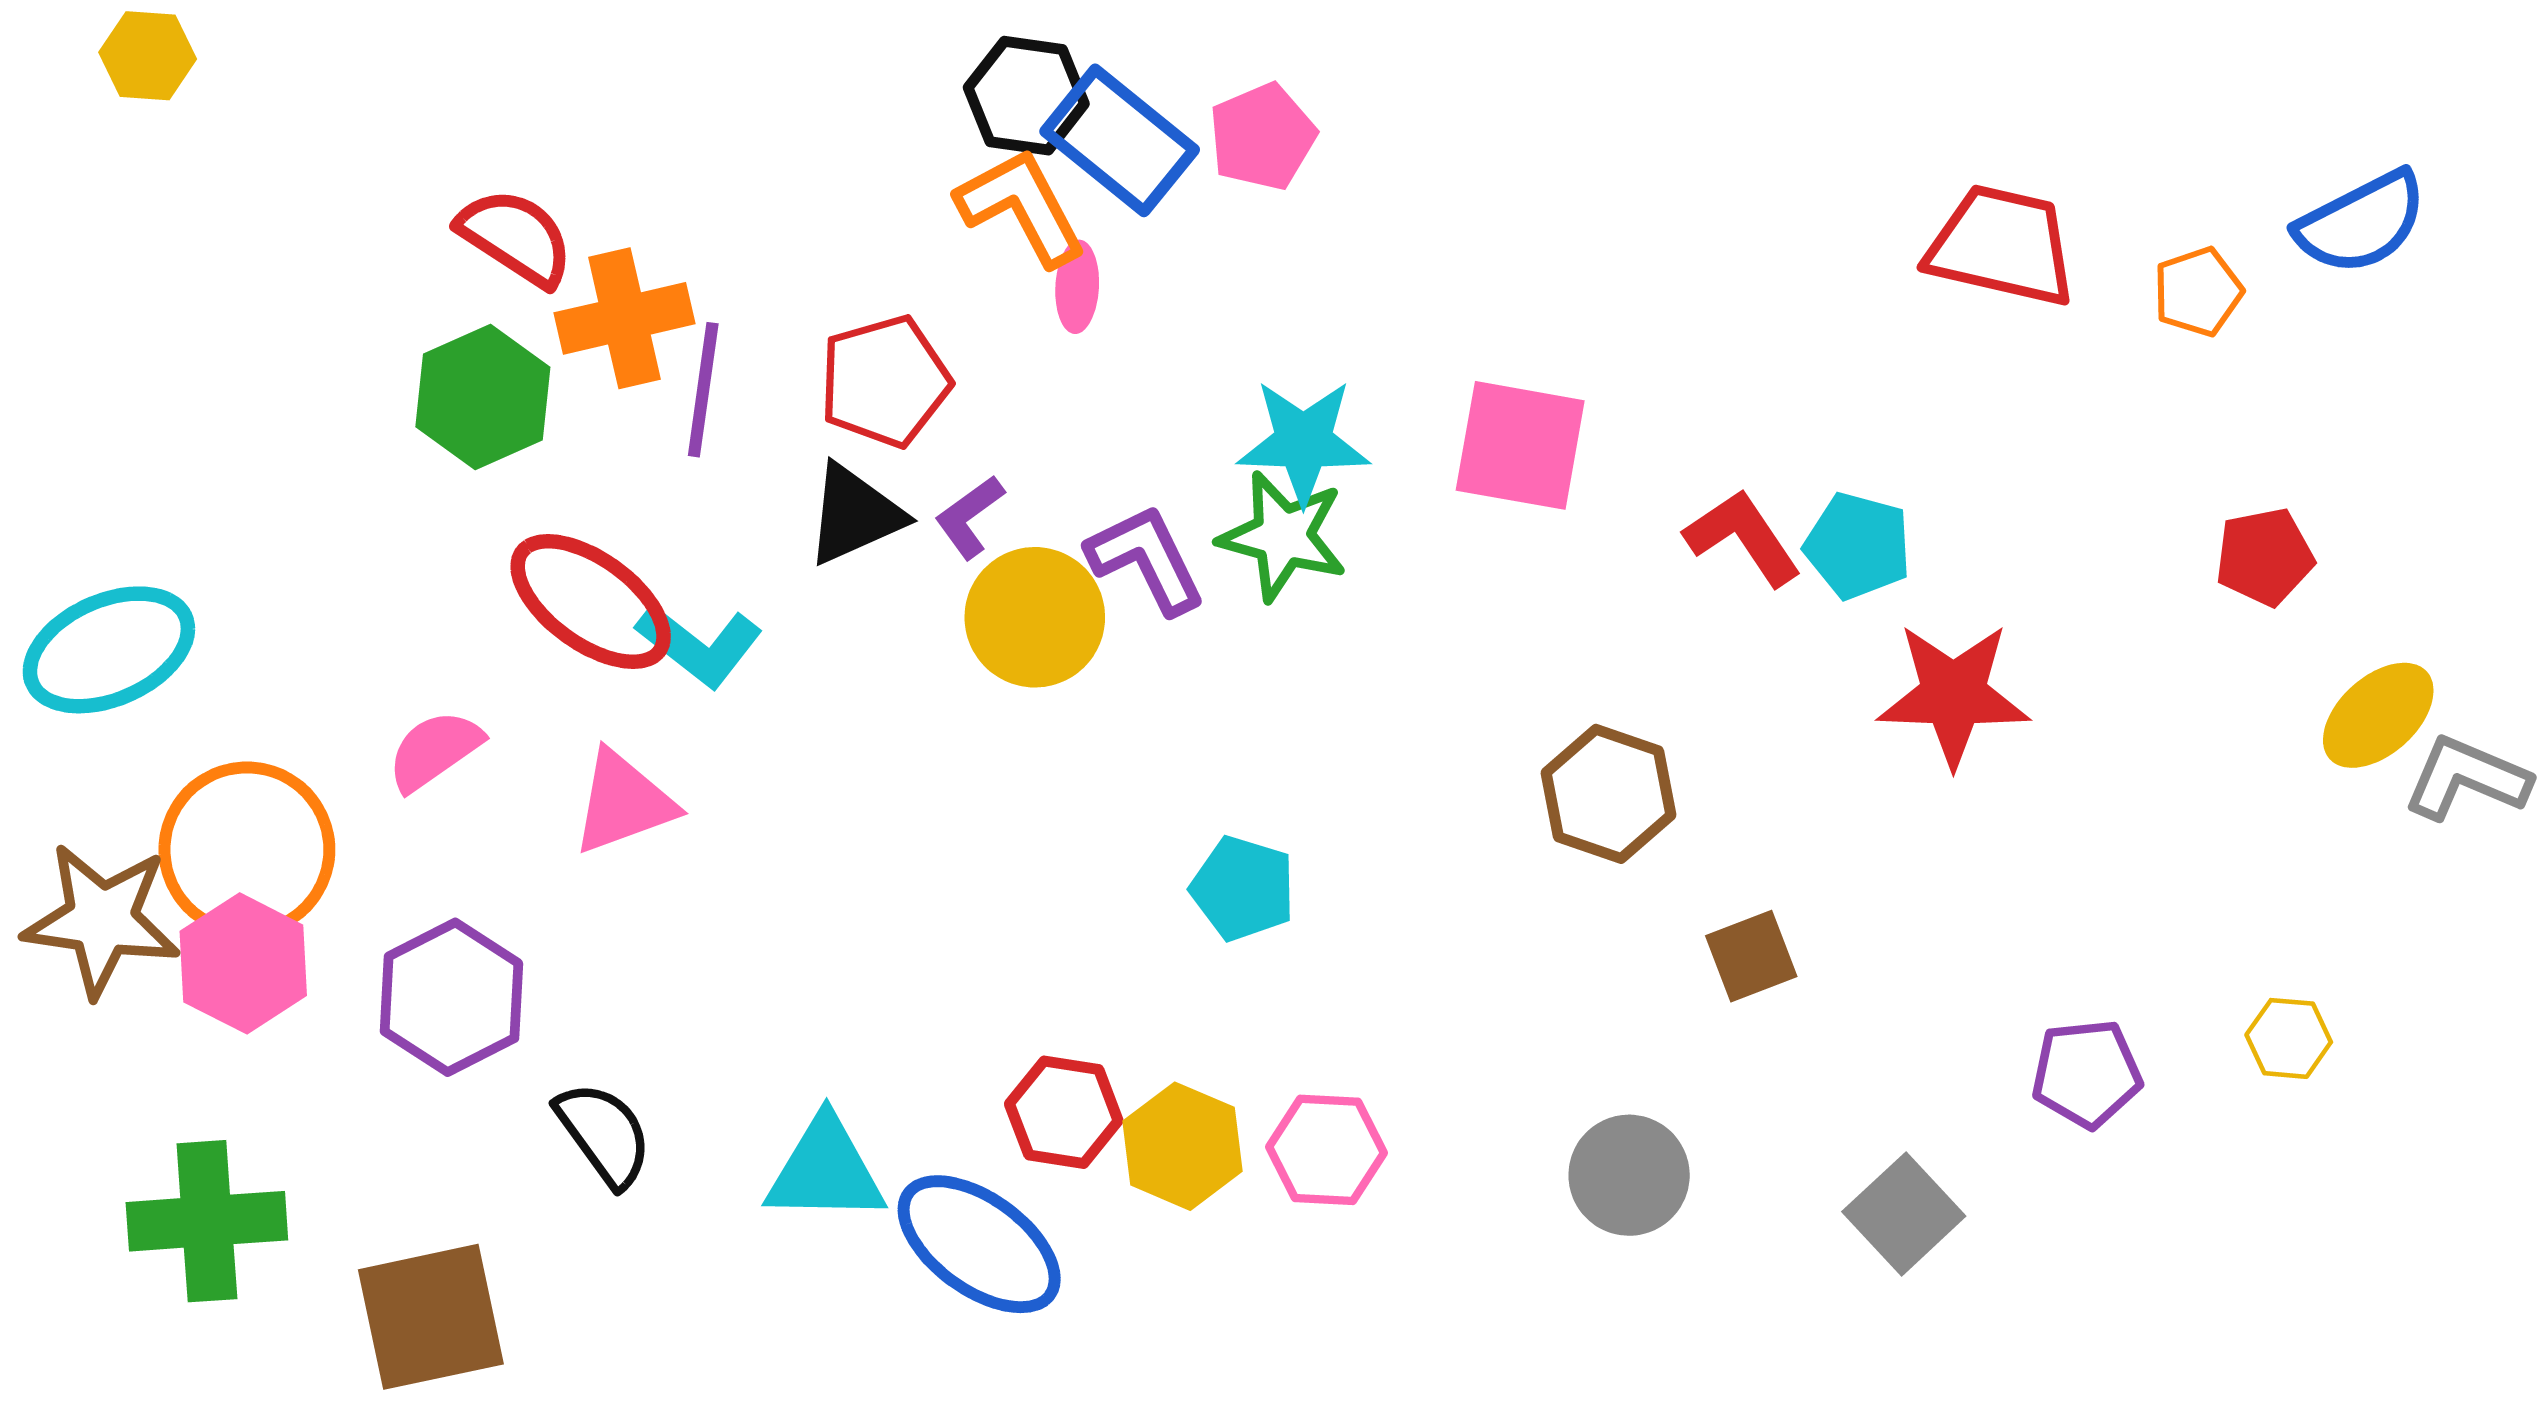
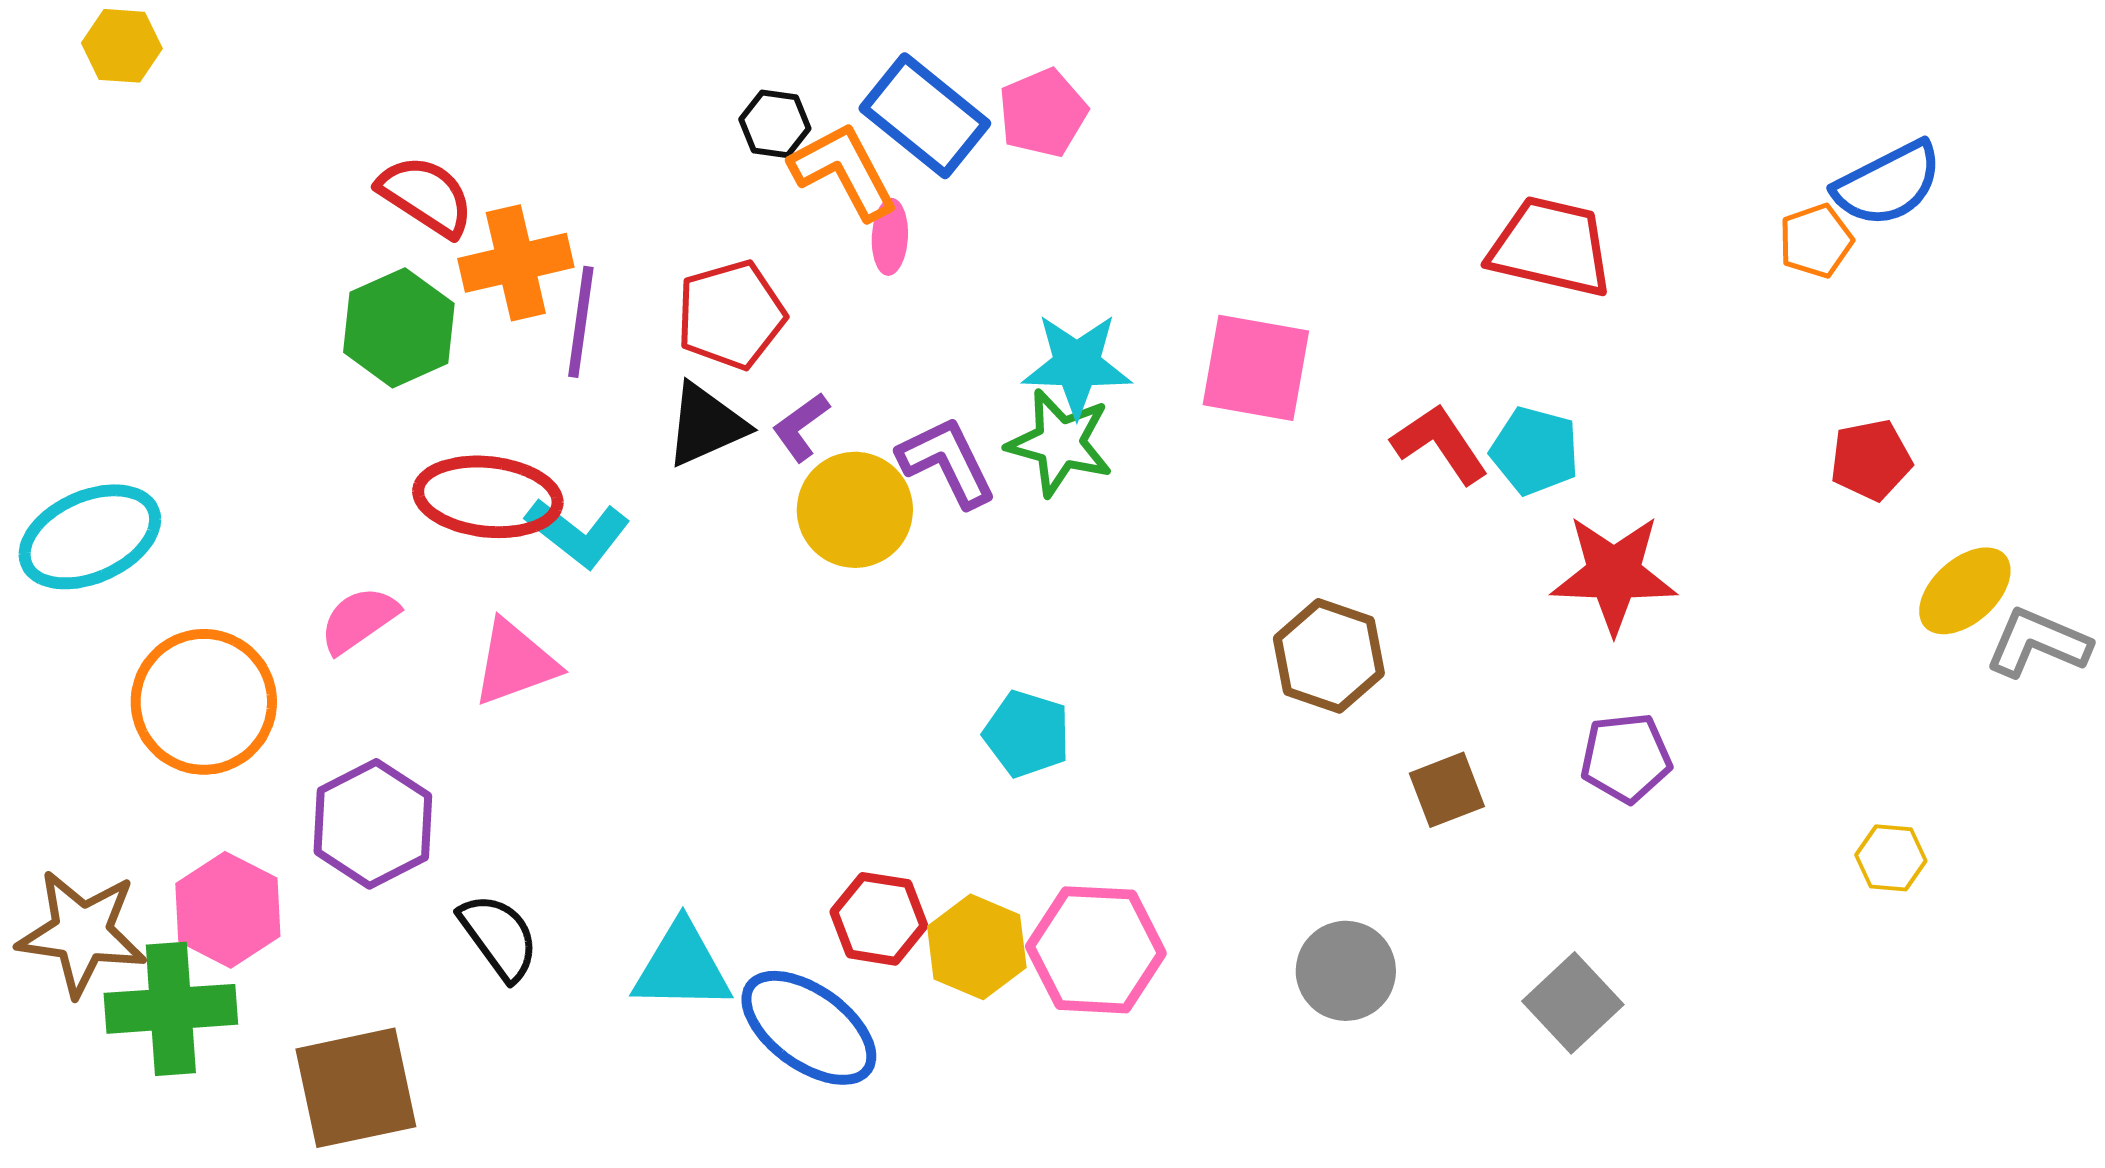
black hexagon: (1026, 96) -> (775, 124), moved, size x0.7
blue semicircle: (2361, 223) -> (1888, 184), moved
red trapezoid: (2002, 246) -> (1551, 247), moved
red ellipse: (591, 602) -> (488, 497), turned -30
brown star: (102, 920) -> (82, 933), moved
pink hexagon: (243, 963) -> (228, 910), moved
purple pentagon: (2087, 1074) -> (1626, 758), moved
pink hexagon: (1326, 1150) -> (1096, 950), size x1.4

